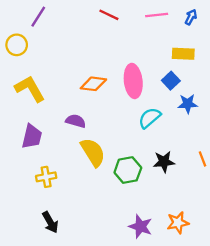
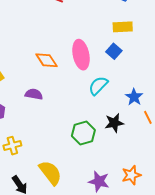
orange diamond: (93, 84) -> (46, 60), turned 55
blue star: (188, 104) -> (134, 97), moved, turned -30
yellow semicircle: (93, 152) -> (50, 173), moved

